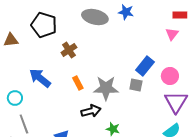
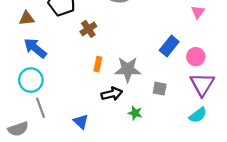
blue arrow: (40, 78) -> (35, 48), moved
orange rectangle: (78, 83) -> (98, 64), turned 40
gray square: (136, 85) -> (160, 89), moved
cyan circle: (15, 98) -> (31, 80), size x1.5

